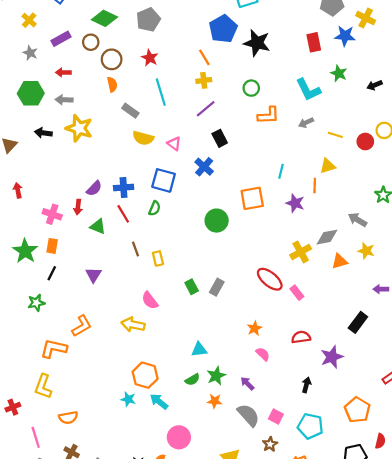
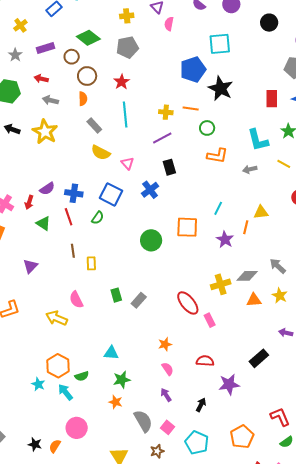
orange line: (204, 57) -> (191, 109), moved, turned -63
gray arrow: (64, 100) -> (50, 100), moved
yellow line: (335, 135) -> (284, 164), moved
green semicircle: (192, 380) -> (82, 376), moved
purple arrow: (247, 383) -> (166, 395), moved

